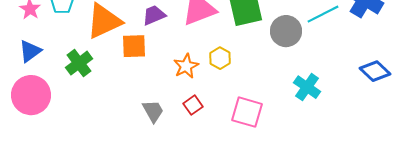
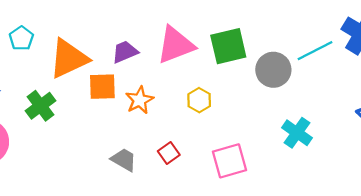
orange star: (186, 66) -> (139, 100), moved
gray trapezoid: (153, 111) -> (124, 160), turned -30
pink square: (247, 112) -> (229, 161), turned -32

